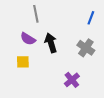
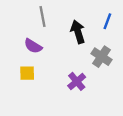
black arrow: (51, 43) -> (78, 32), moved
purple cross: (72, 80) -> (77, 81), moved

